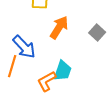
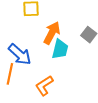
cyan trapezoid: (63, 71) -> (60, 49), moved

